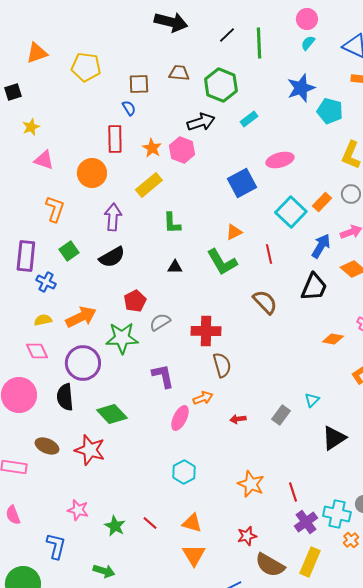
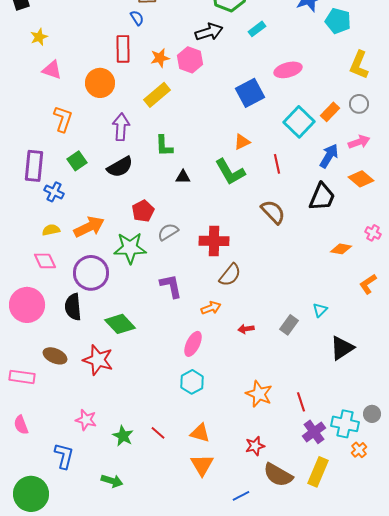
orange star: (152, 148) -> (160, 58), turned 30
green L-shape: (172, 223) -> (164, 146), moved
brown semicircle: (222, 365) -> (230, 275), turned 55
pink ellipse: (180, 418) -> (193, 344), moved

